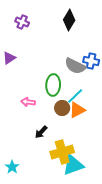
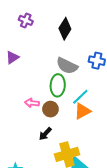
black diamond: (69, 20) -> (65, 29), moved
gray semicircle: (75, 66) -> (67, 66), moved
brown circle: (62, 108) -> (50, 109), moved

